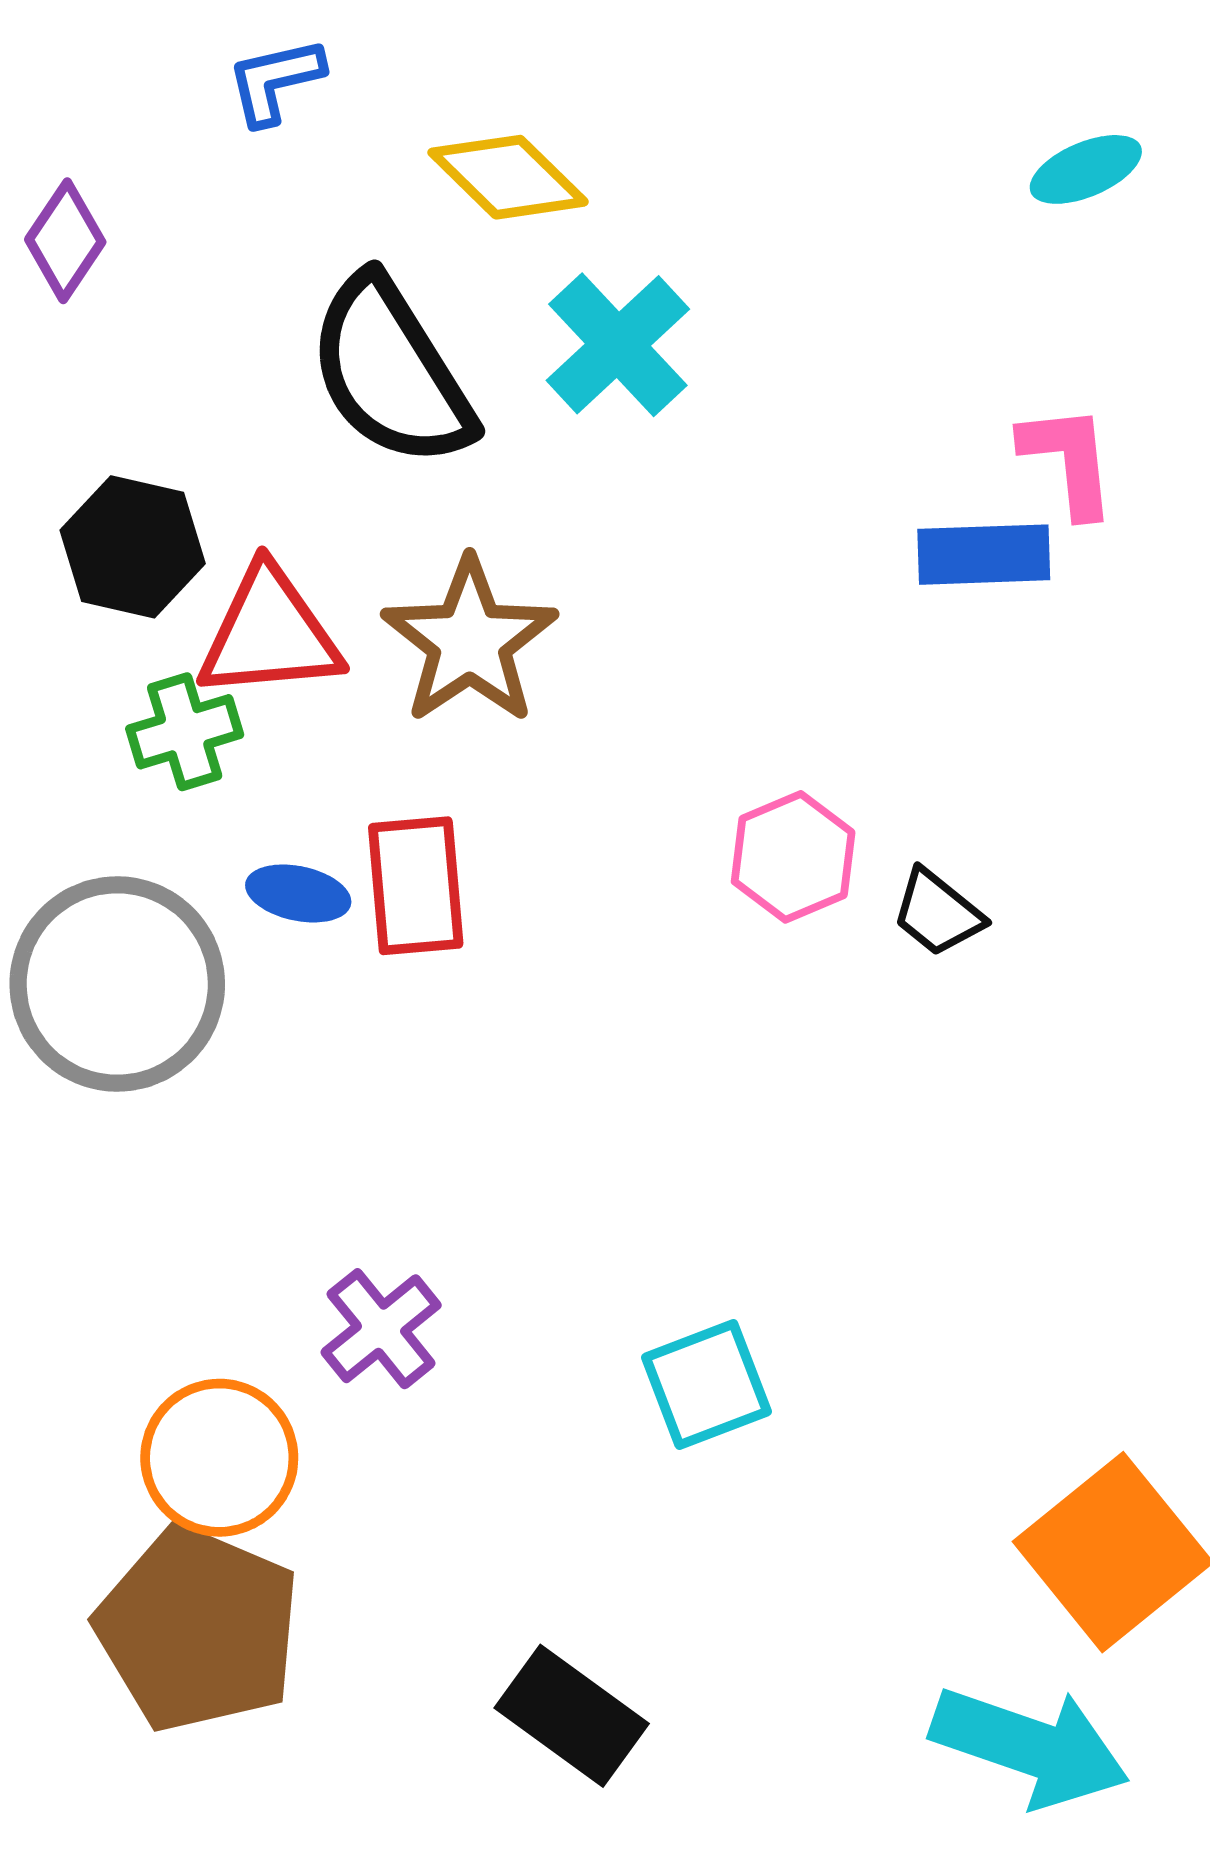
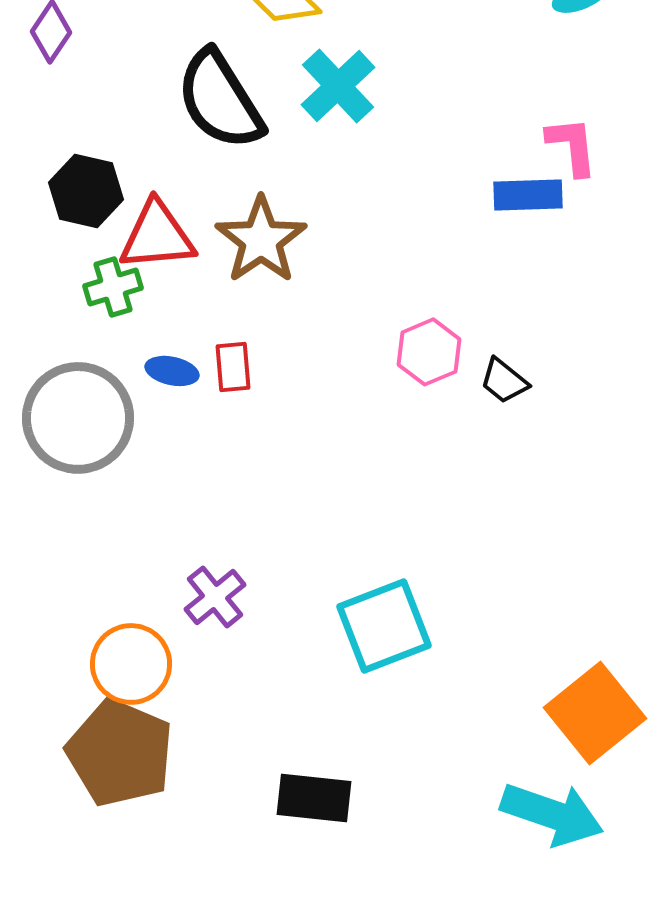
red rectangle: (416, 886) -> (233, 367), size x0.7
cyan square: (706, 1385) -> (384, 626), size x1.4
black rectangle: (572, 1716) -> (314, 798), turned -30

